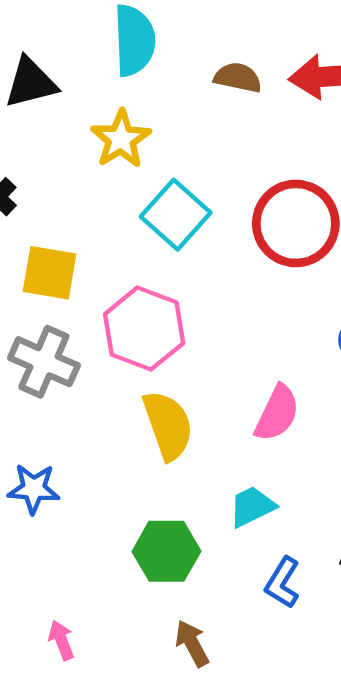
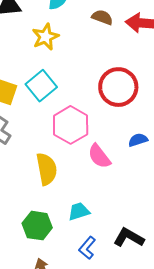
cyan square: (176, 215) -> (41, 86), moved
pink hexagon: (144, 329) -> (71, 125), moved
pink semicircle: (277, 413) -> (99, 156), moved, turned 108

